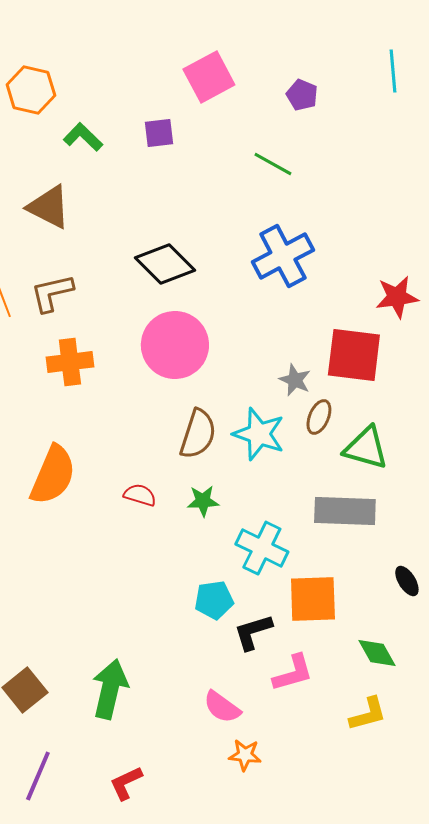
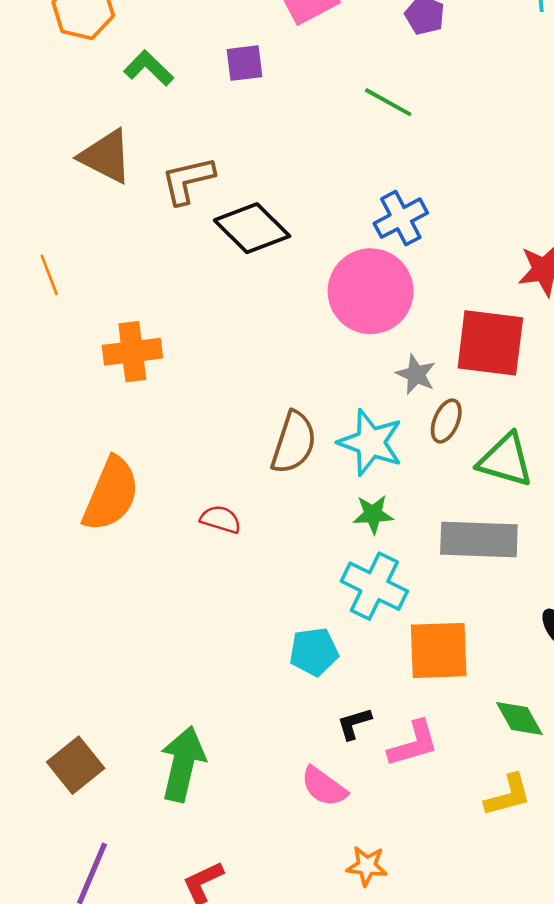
blue cross: (283, 256) -> (401, 218), size x0.7
brown L-shape: (52, 293) -> (188, 180), moved
pink circle: (175, 345) -> (371, 291), moved
green star: (203, 501) -> (373, 514), moved
black L-shape: (253, 632) -> (354, 724), moved, size x0.7
orange star: (245, 755) -> (367, 866), moved

